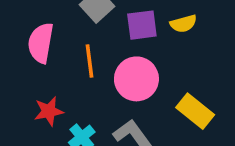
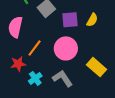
yellow semicircle: (183, 24) -> (92, 20), turned -48
orange line: (90, 61) -> (35, 48), moved, turned 42

